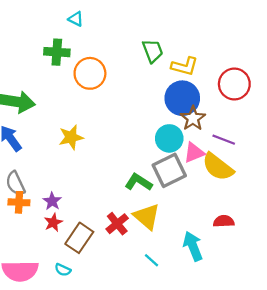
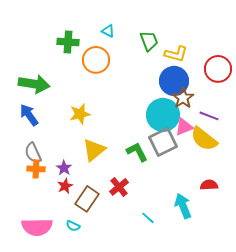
cyan triangle: (76, 19) -> (108, 31), moved
cyan circle: (169, 138) -> (163, 115), size x1.4
green L-shape: (138, 182) -> (137, 152), turned 30
yellow triangle: (147, 217) -> (94, 150), moved, turned 40

